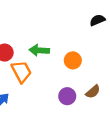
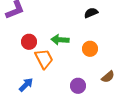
black semicircle: (97, 20) -> (91, 13), moved
purple circle: (67, 96) -> (78, 86), moved

